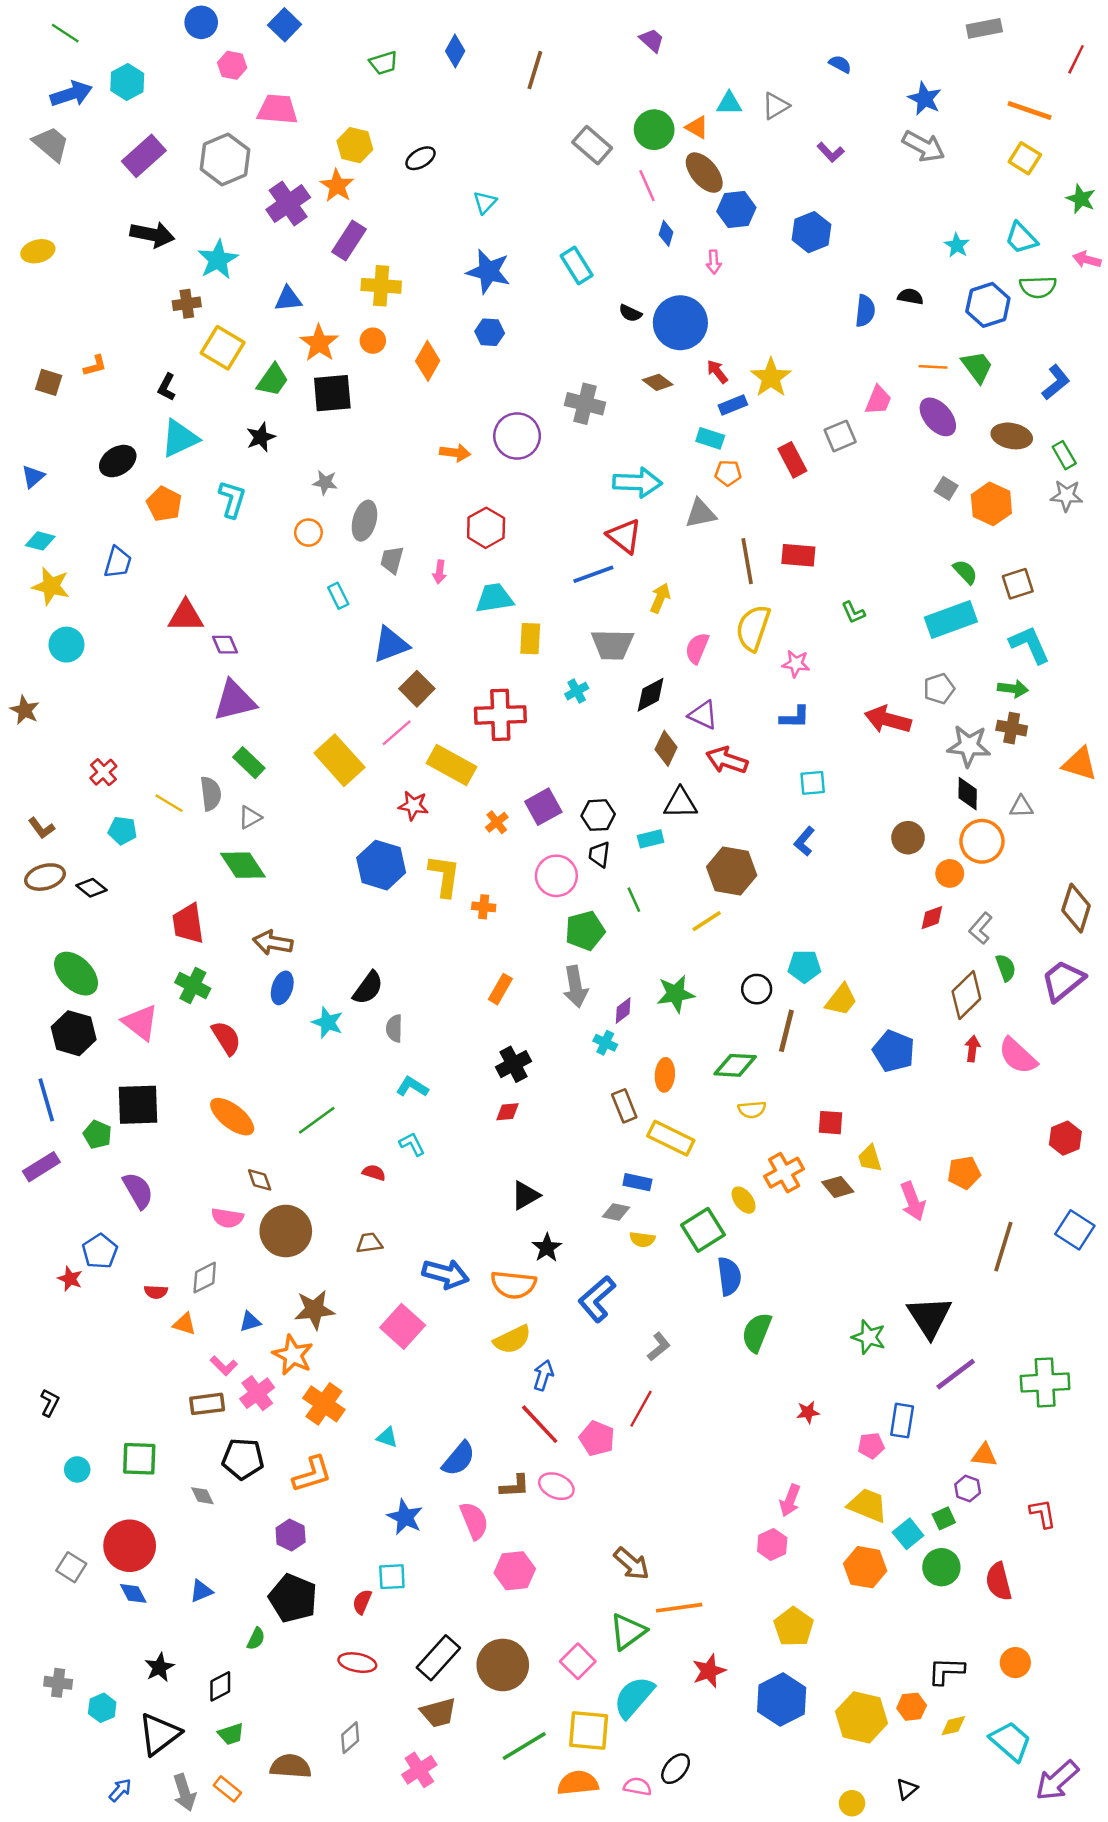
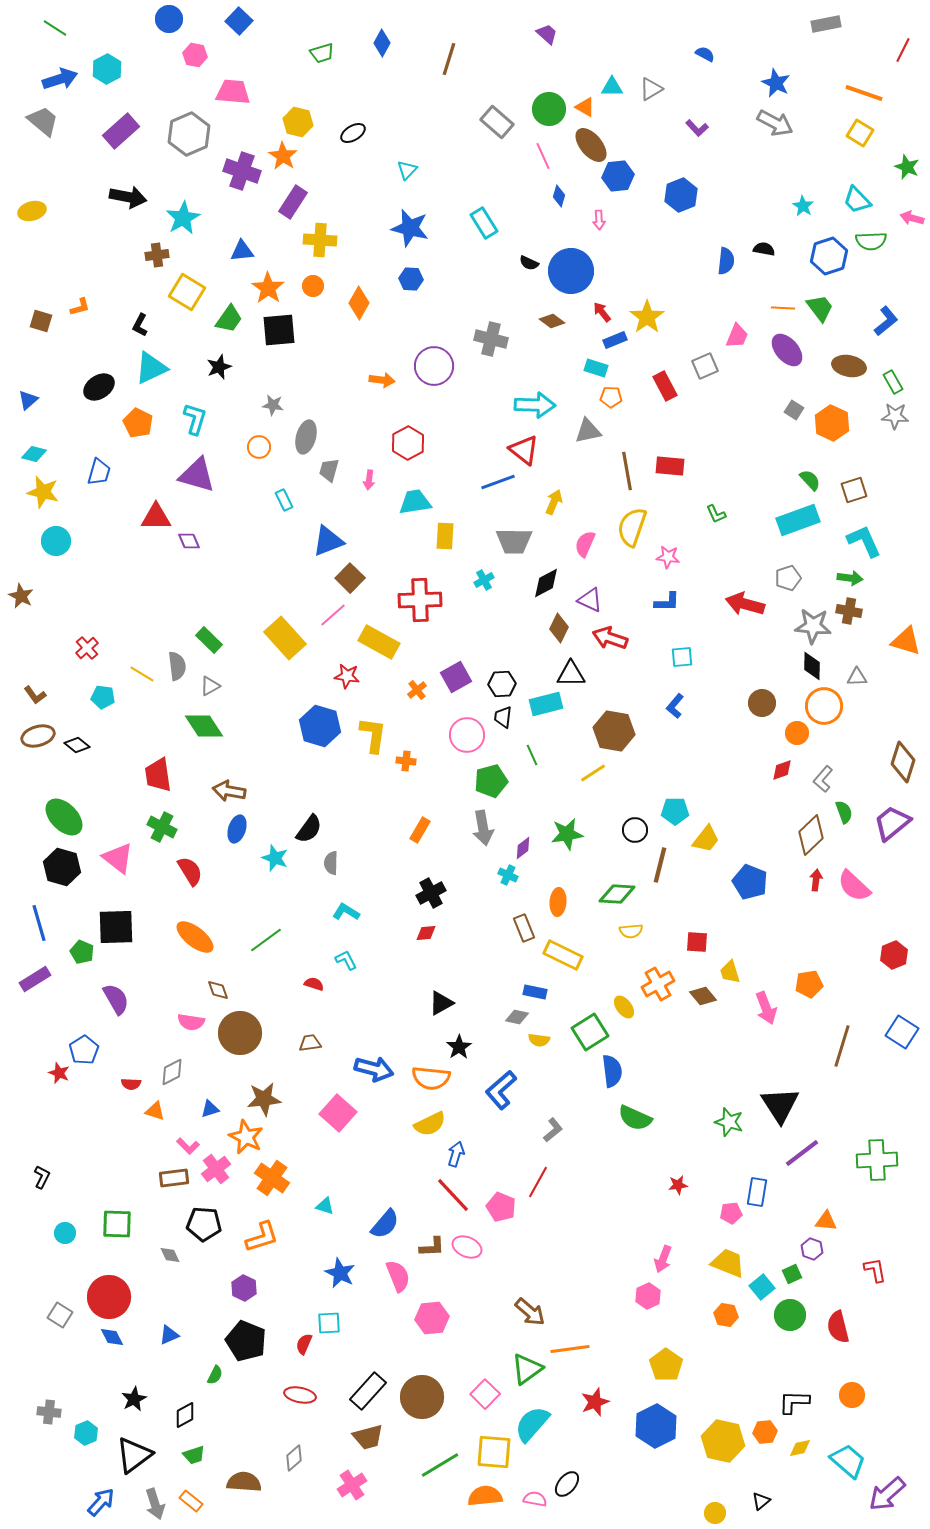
purple cross: (288, 204) -> (242, 171), turned -36
purple triangle: (235, 701) -> (197, 475), moved, turned 30
cyan rectangle: (651, 839) -> (546, 704), size x1.5
green semicircle: (757, 1332) -> (635, 1118), turned -88
orange hexagon: (865, 1567) -> (726, 1315), size x0.7
blue arrow: (120, 1790) -> (101, 1502), size x1.4

